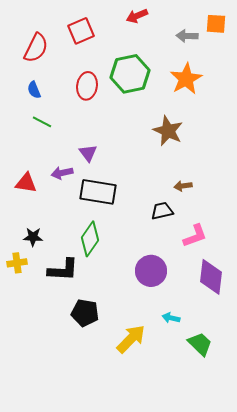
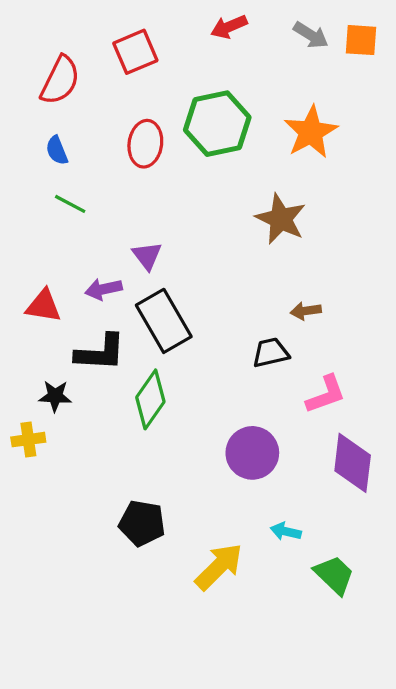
gray arrow: (187, 36) -> (311, 35), moved, turned -150
black rectangle: (98, 192) -> (164, 321), turned 51
black L-shape: (63, 270) -> (100, 353), moved

